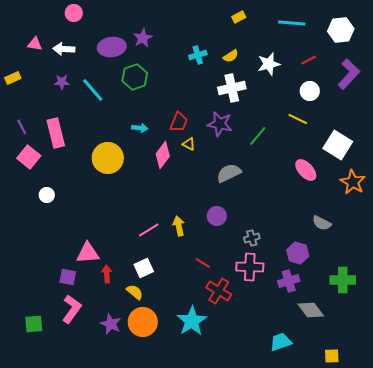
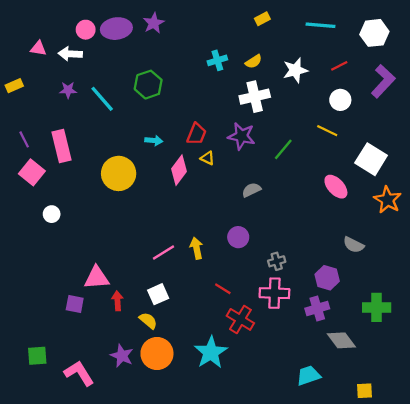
pink circle: (74, 13) -> (86, 30), moved
purple star: (143, 38) -> (154, 23), moved
purple ellipse: (112, 47) -> (116, 29), moved
gray semicircle: (229, 173) -> (251, 190), size x0.7
pink L-shape: (72, 309) -> (79, 373), moved, turned -68

